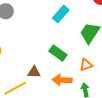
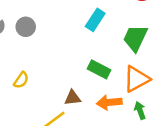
orange triangle: (86, 65) -> (136, 79), size x1.6

